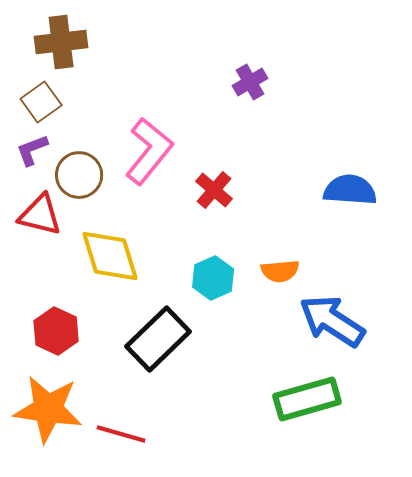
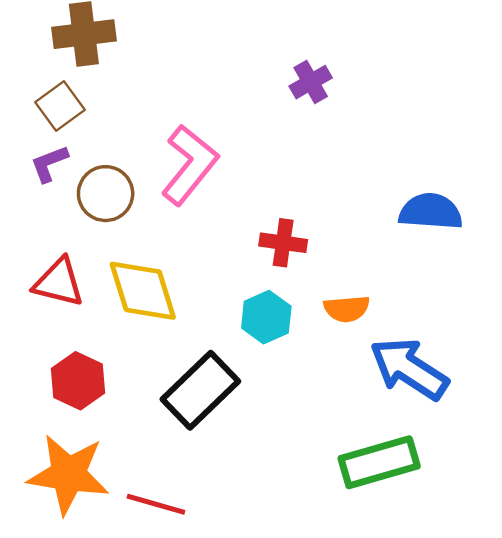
red cross: (214, 190) -> (283, 243), moved, turned -33
red triangle: (40, 215) -> (59, 282), moved

